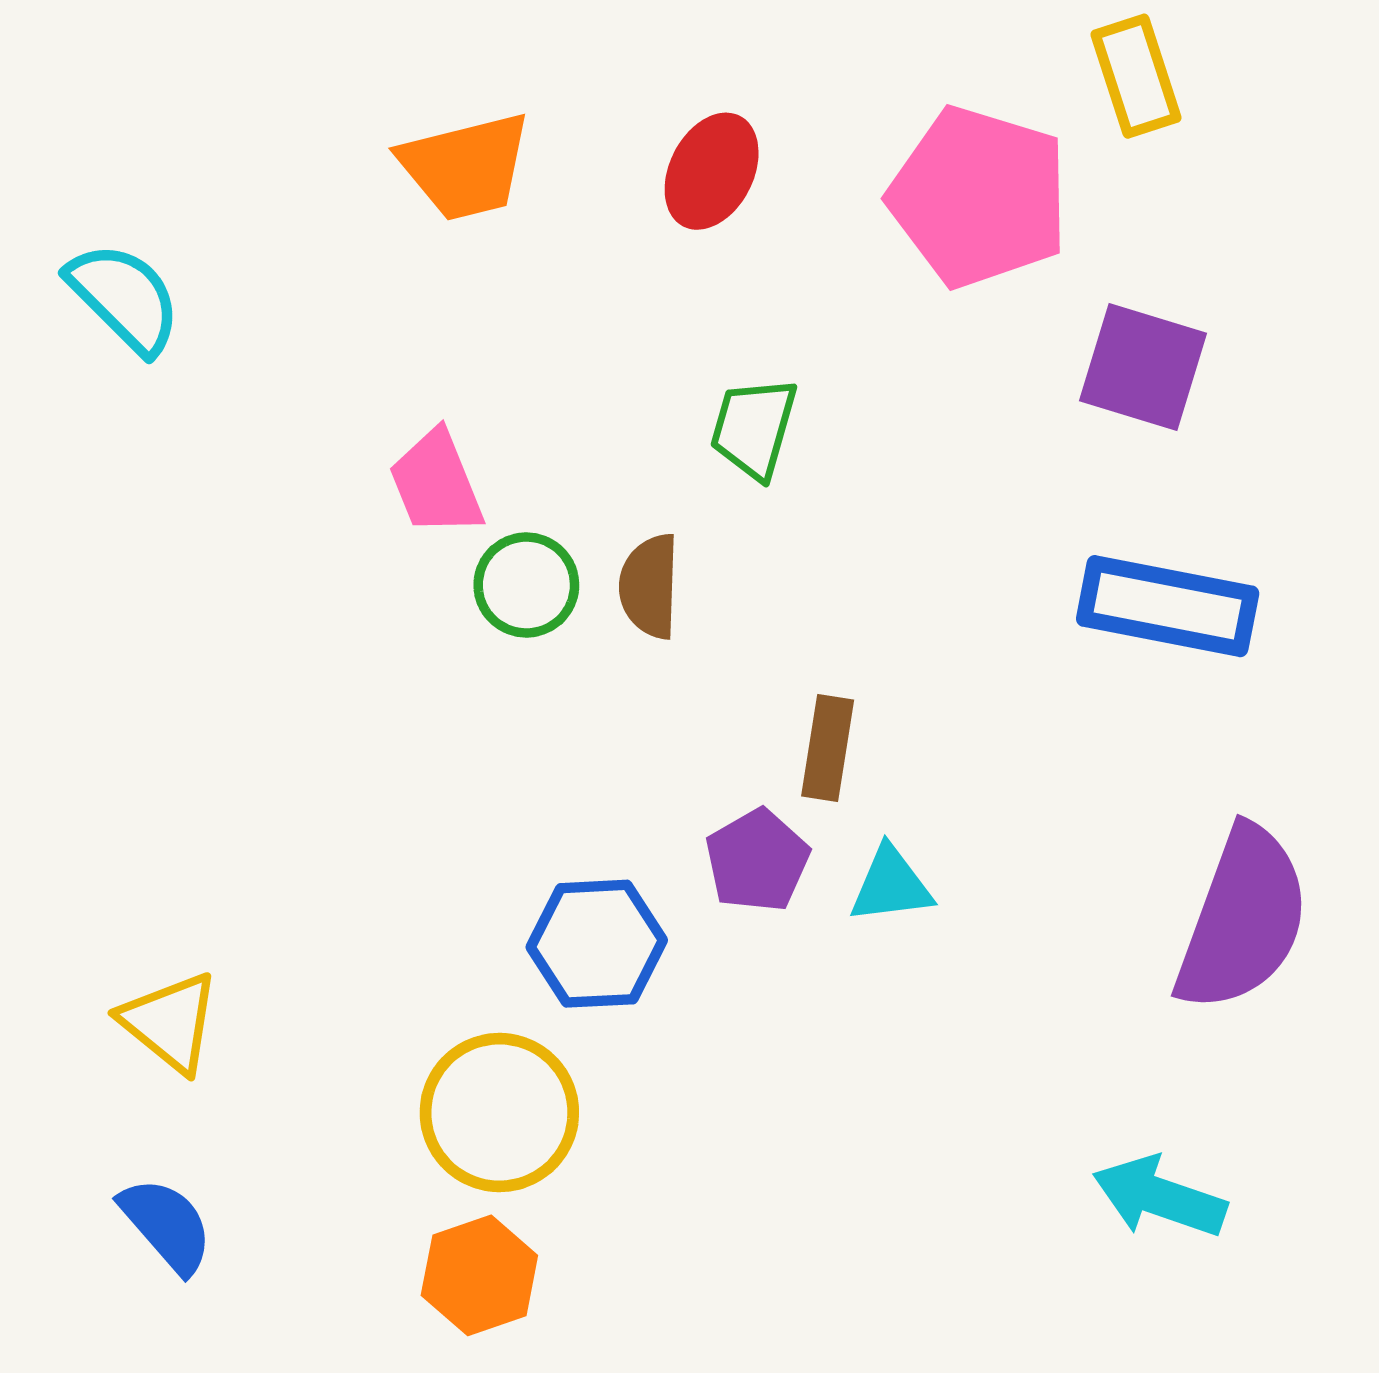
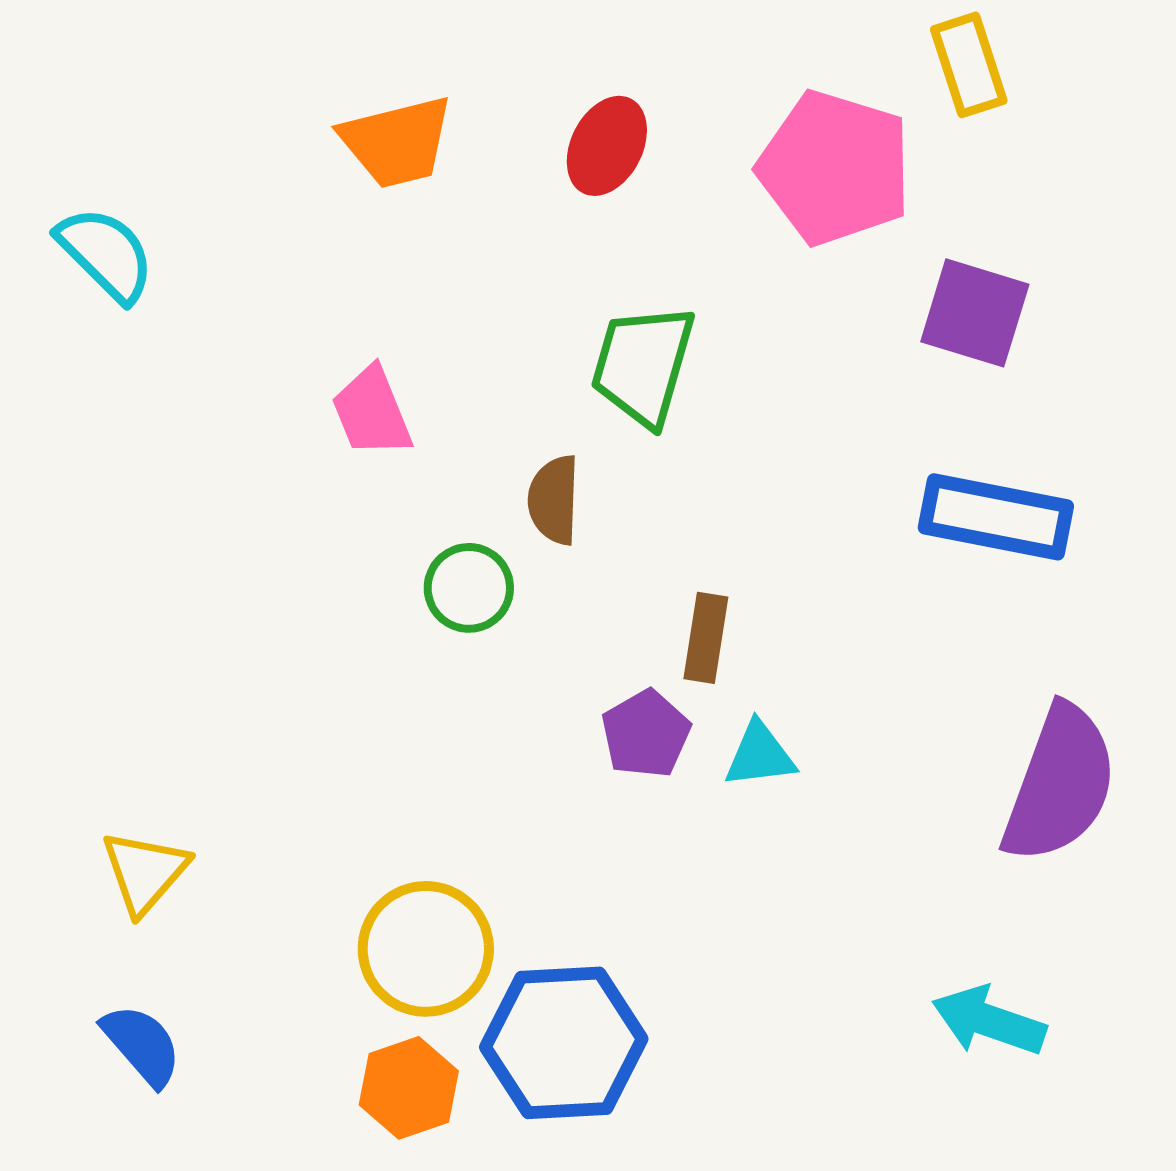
green trapezoid: (754, 428) -> (643, 365), size x1.4
green circle: (526, 585) -> (469, 588), moved
blue hexagon: (597, 944) -> (564, 1043), moved, size x1.4
yellow triangle: (170, 1022) -> (145, 872), turned 32

